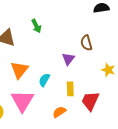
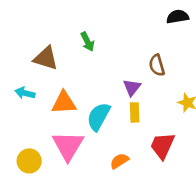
orange triangle: (19, 70) -> (64, 103), turned 48
cyan semicircle: (44, 80) -> (99, 117), size x1.5
yellow rectangle: (70, 89) -> (135, 112), moved

